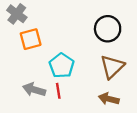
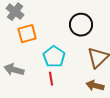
black circle: (108, 29) -> (81, 25), moved
gray arrow: (34, 90) -> (14, 70), moved

